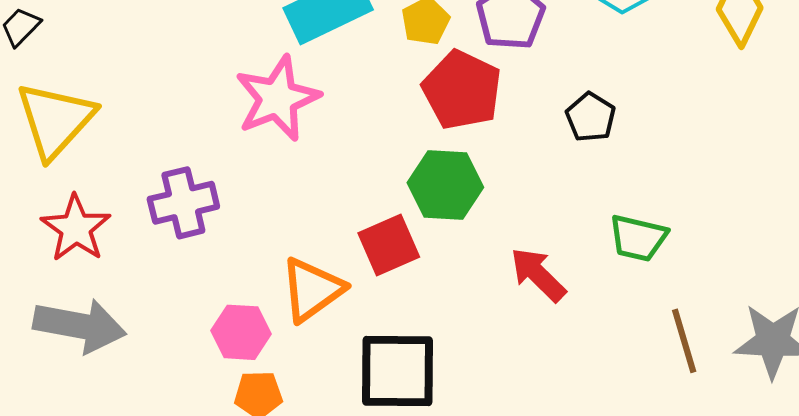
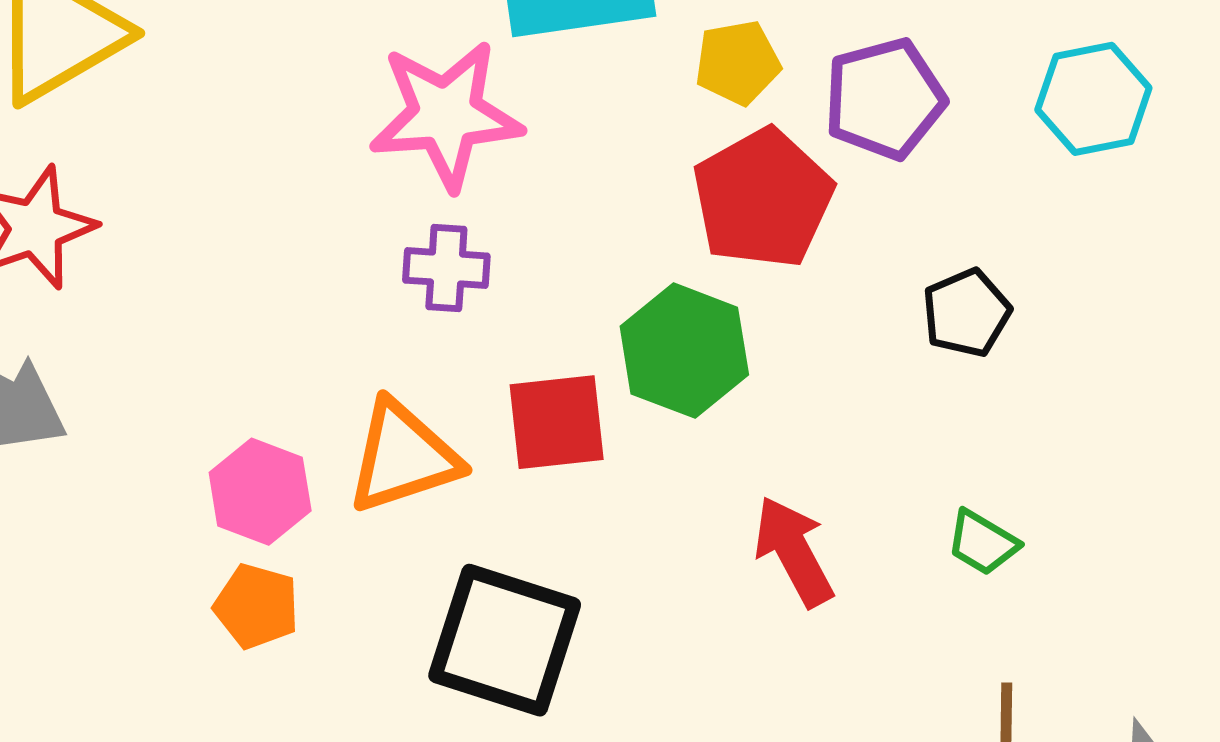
purple cross: (183, 203) -> (446, 268), moved, size x0.7
green trapezoid: (638, 238) -> (983, 543), size x0.7

